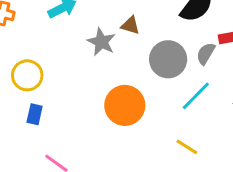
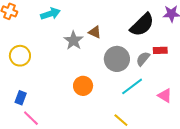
orange circle: (125, 105) -> (83, 86), size x0.7
blue rectangle: (35, 114) -> (21, 98), moved

